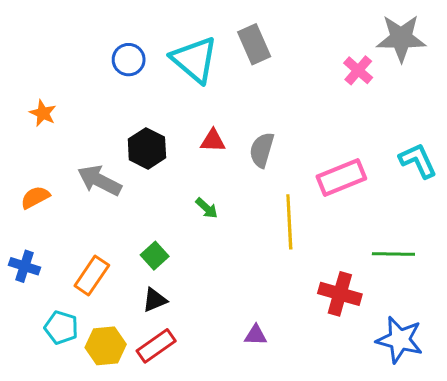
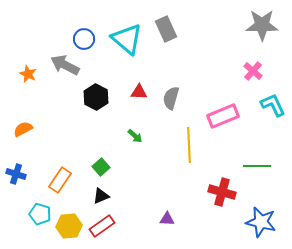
pink cross: (358, 70) -> (253, 71), moved
gray arrow: (100, 181) -> (65, 65), moved

